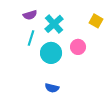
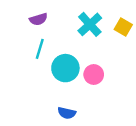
cyan cross: (54, 24) -> (90, 24), moved
pink circle: (78, 47) -> (94, 74), moved

